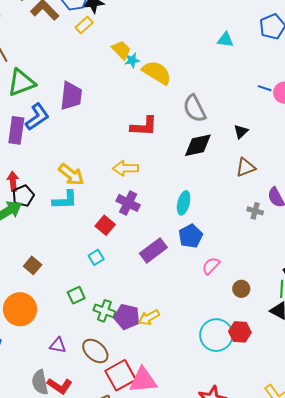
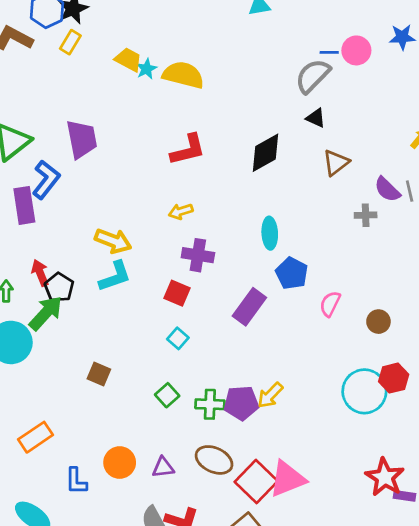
gray semicircle: (194, 109) -> (313, 76), moved, turned 88
black triangle: (241, 132) -> (316, 118), turned -35
yellow arrow: (125, 168) -> (181, 211), size x0.7
orange circle: (20, 309) -> (120, 463), moved, size x0.7

